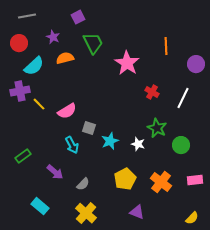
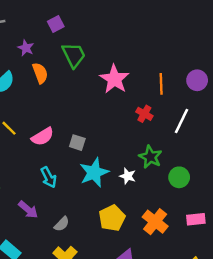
orange line: (166, 46) -> (161, 84), moved
orange semicircle: (65, 58) -> (40, 73), turned 84
gray square: (89, 128) -> (77, 143), moved
cyan star: (110, 141) -> (94, 172), size x1.4

